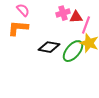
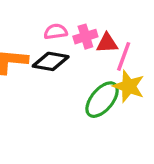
pink semicircle: (23, 10) -> (56, 32), moved, turned -56
black diamond: (49, 47) -> (51, 61), moved

